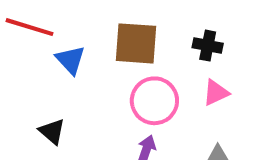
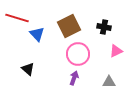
brown square: (136, 43) -> (69, 26), turned -30
pink triangle: (216, 93) -> (116, 51), moved

